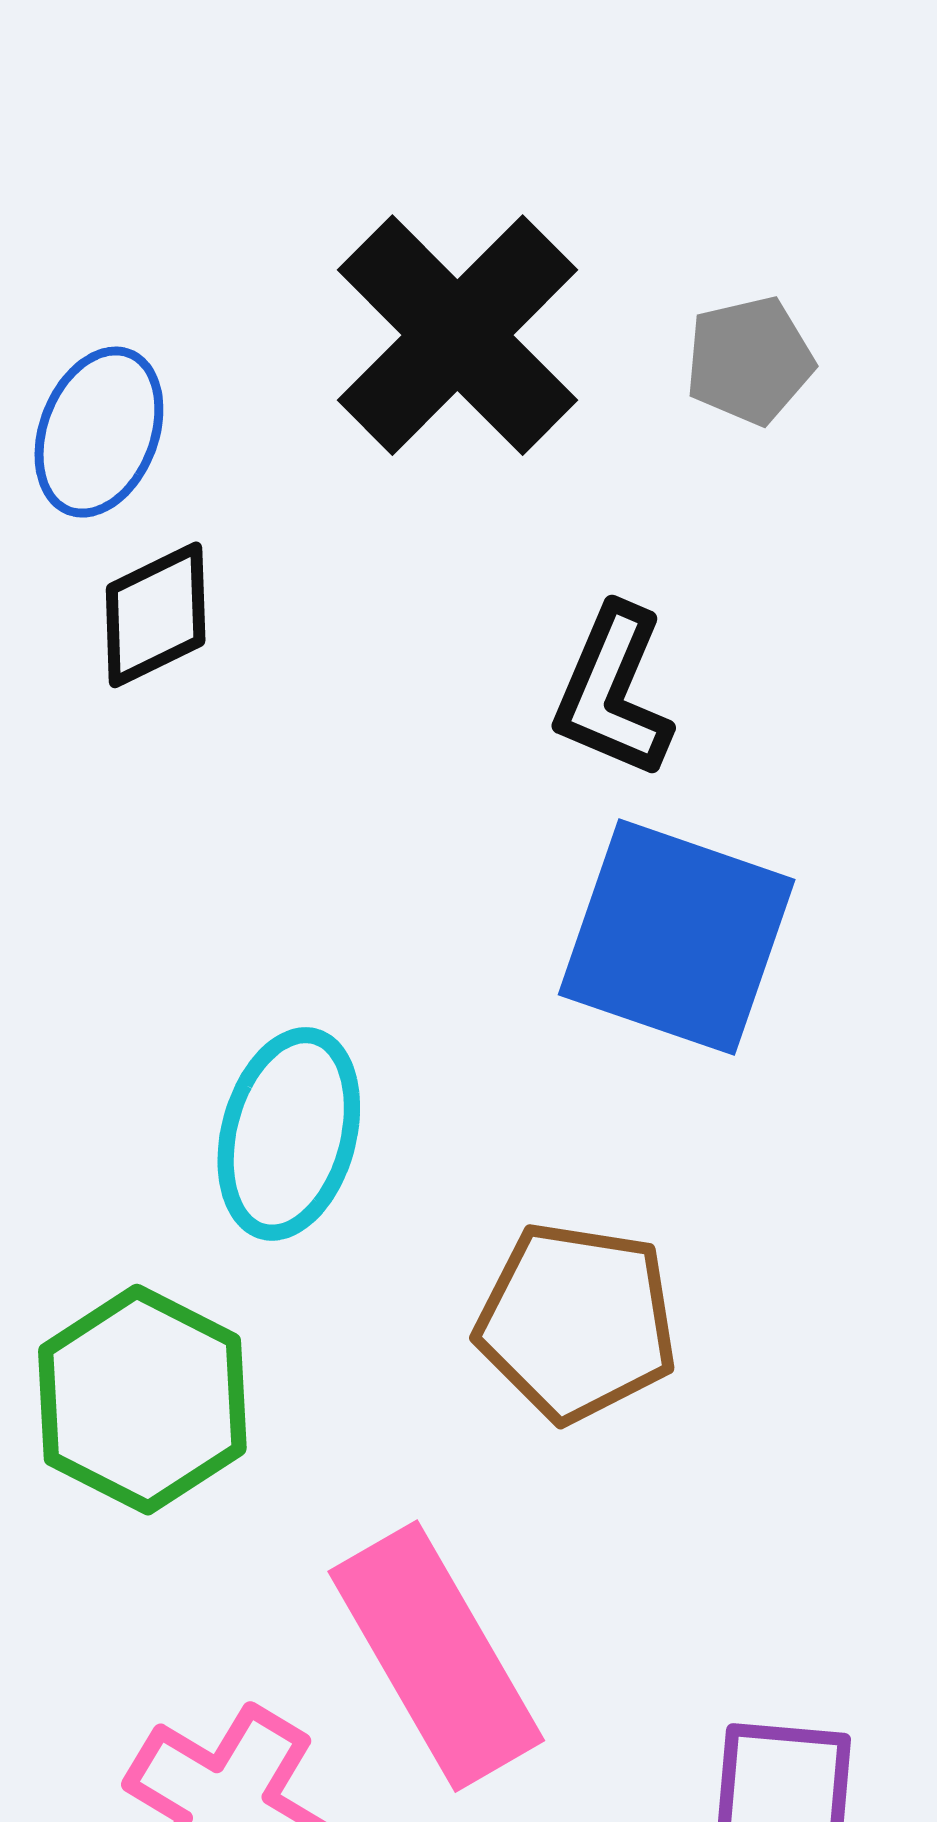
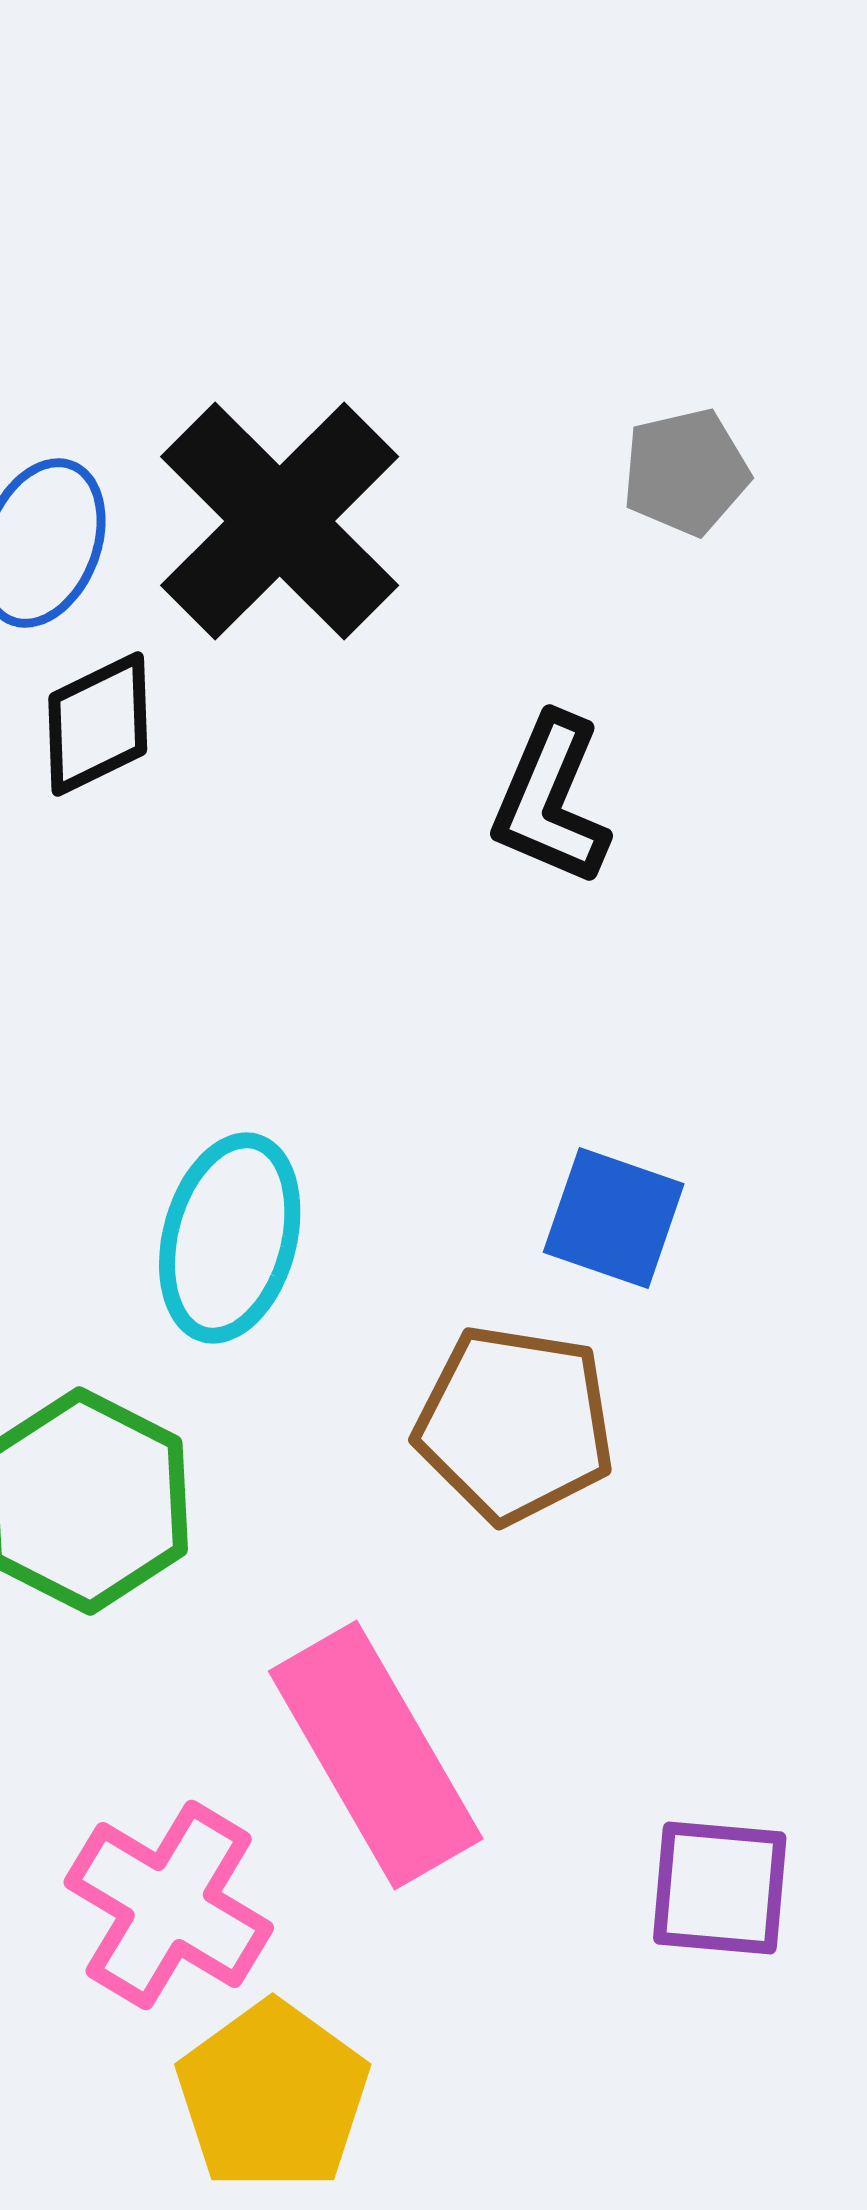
black cross: (457, 335) -> (280, 521), moved
blue square: (677, 937) -> (614, 1218), moved, size x0.6

